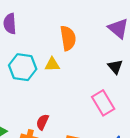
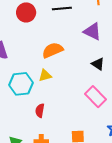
orange semicircle: (68, 38) -> (53, 50), turned -90
red semicircle: (42, 122) -> (40, 111), moved

